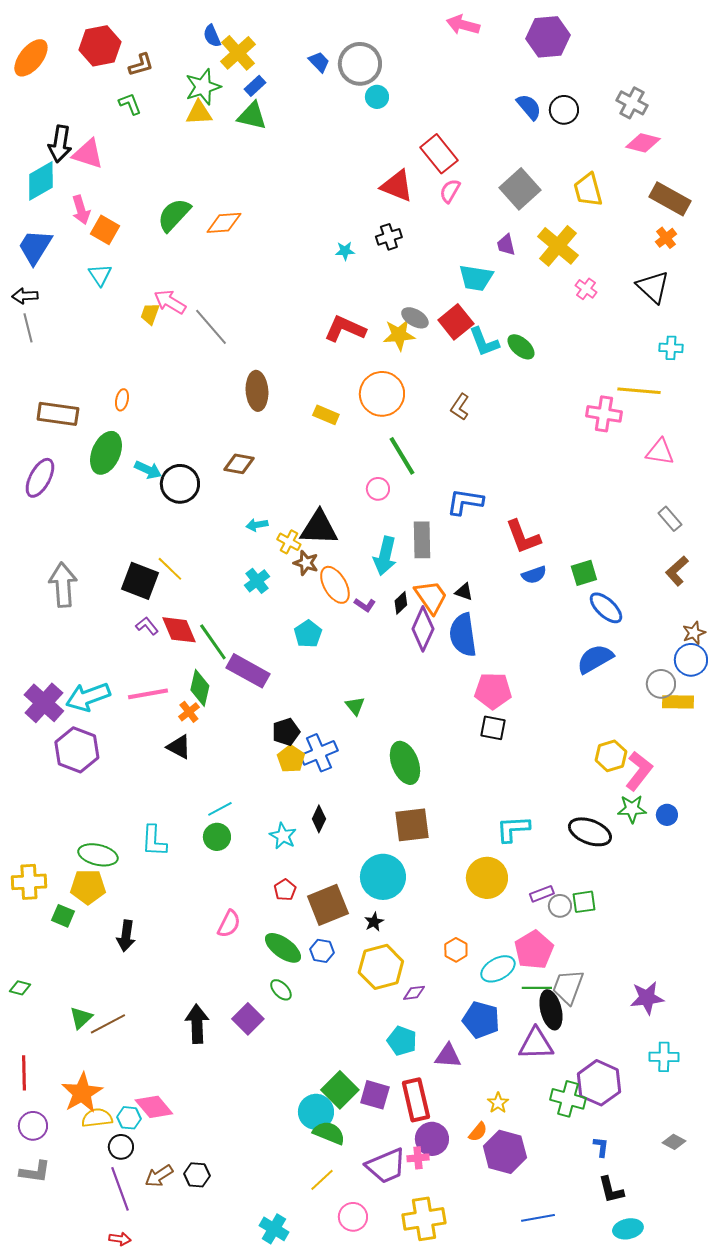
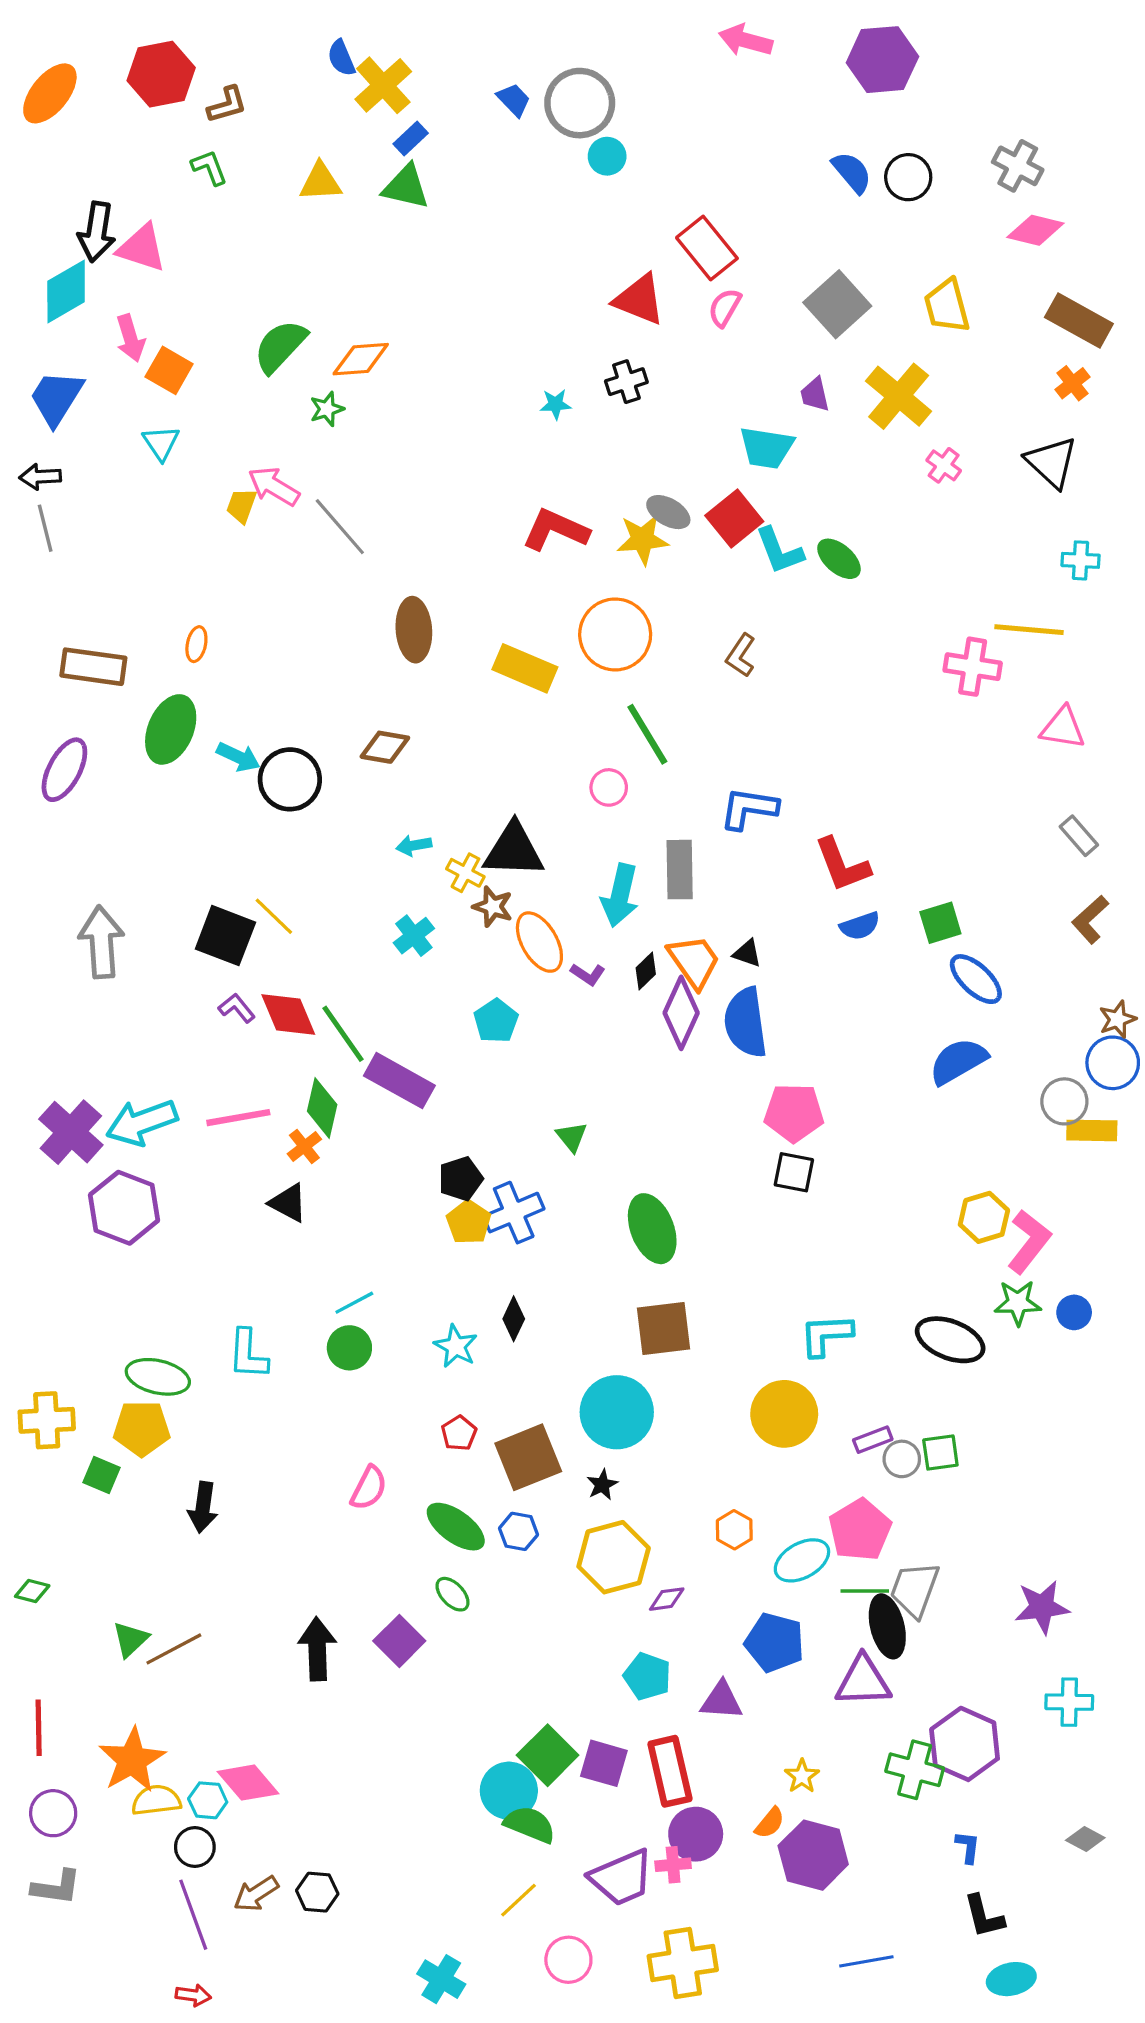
green star: (203, 87) -> (327, 409), moved, size x0.6
yellow rectangle: (326, 415) -> (525, 668), size x1.5

